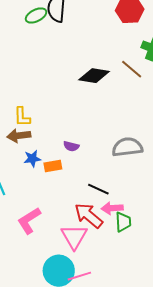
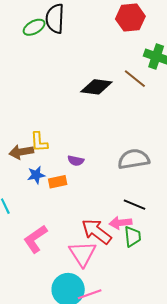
yellow L-shape: (22, 117) -> (39, 142), moved
black line: (98, 189) -> (134, 205), moved

